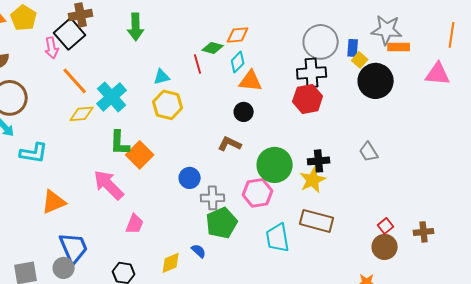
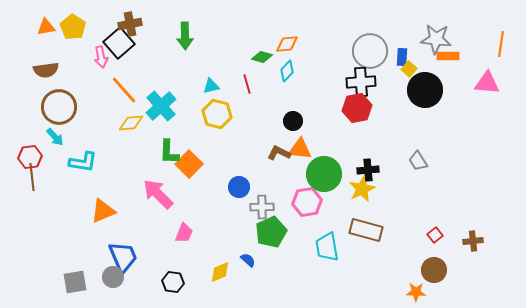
red line: (198, 64) -> (247, 84), moved
orange triangle: (251, 81) -> (300, 149), moved
brown circle: (385, 247) -> (434, 270), moved

